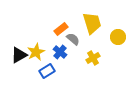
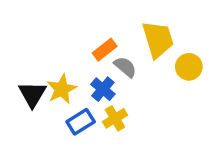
yellow circle: (118, 37) -> (189, 67), moved
black triangle: (19, 55) -> (32, 94), turned -30
yellow cross: (93, 58) -> (115, 118), moved

